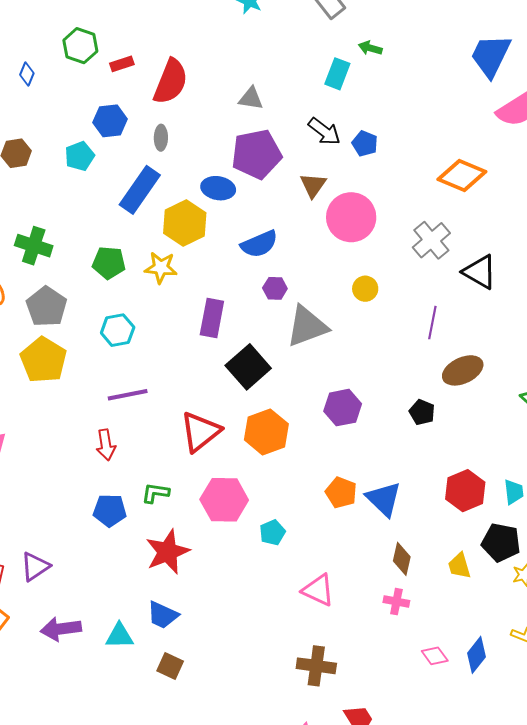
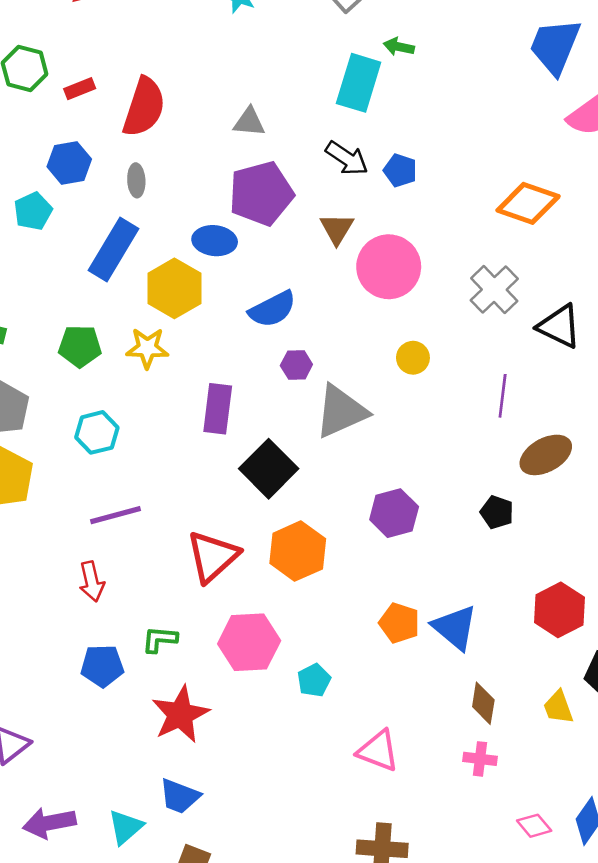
cyan rectangle: (337, 74) -> (359, 83), size x1.4
cyan triangle: (120, 636) -> (126, 827), turned -36

